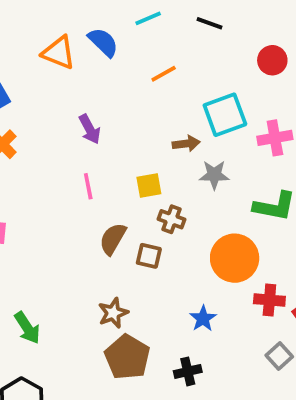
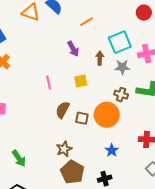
purple arrow: (90, 129) -> (73, 49), moved
brown arrow: (186, 144) -> (100, 58), turned -80
gray star: (214, 175) -> (122, 67), moved
brown cross: (171, 219) -> (121, 95), moved
orange circle: (235, 258) -> (107, 115), moved

